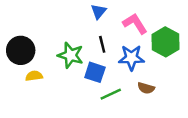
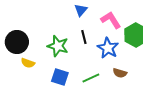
blue star: (131, 58) -> (108, 48), turned 30
blue square: (95, 72) -> (60, 77), moved
yellow semicircle: (34, 76) -> (28, 63), turned -152

